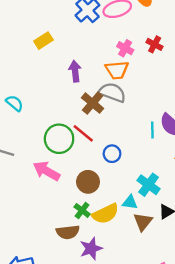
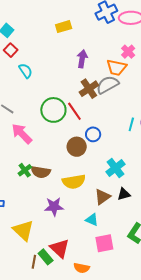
gray semicircle: (112, 92) -> (108, 85), turned -65
pink arrow: (47, 171) -> (22, 134), moved
brown circle: (88, 182) -> (77, 147), moved
cyan triangle: (130, 202) -> (92, 220), moved
green cross: (82, 210) -> (25, 170), moved
brown semicircle: (68, 232) -> (41, 172), moved

